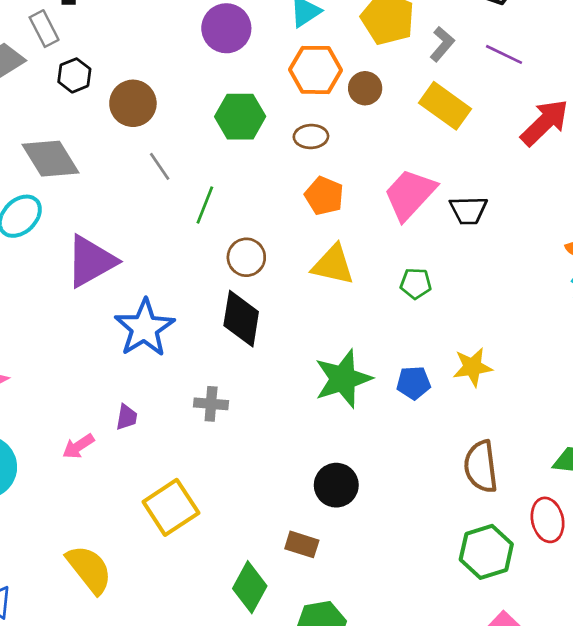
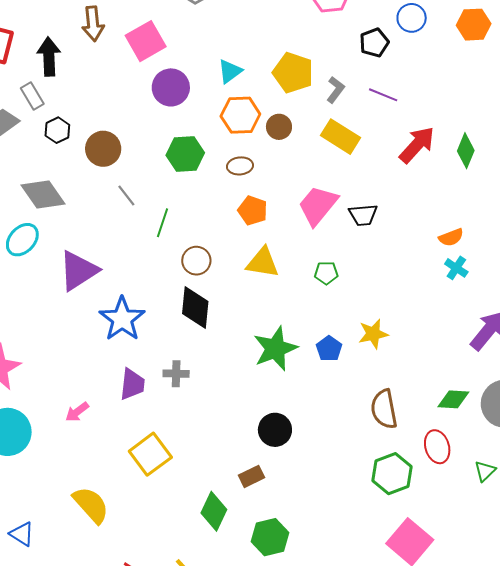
blue pentagon: (413, 383) -> (329, 349), turned -30
purple trapezoid: (127, 417) -> (132, 384), moved, size x1.6
brown rectangle: (302, 544) -> (252, 476), turned -40

